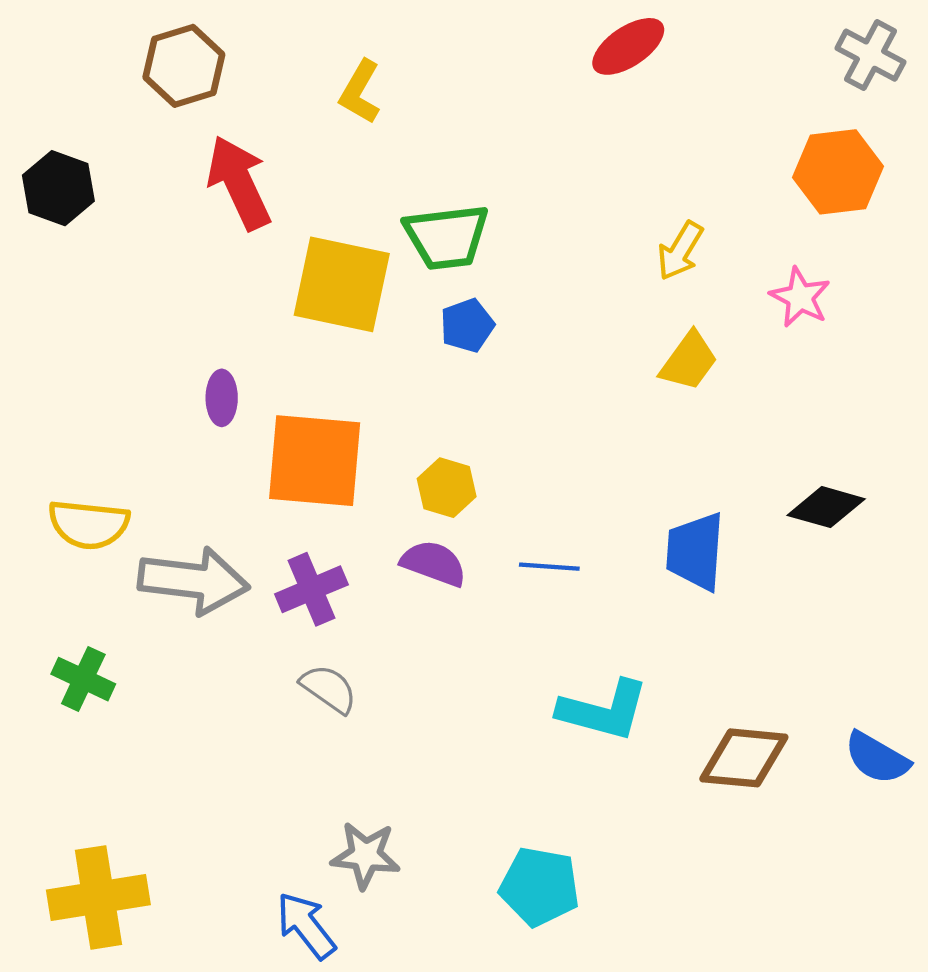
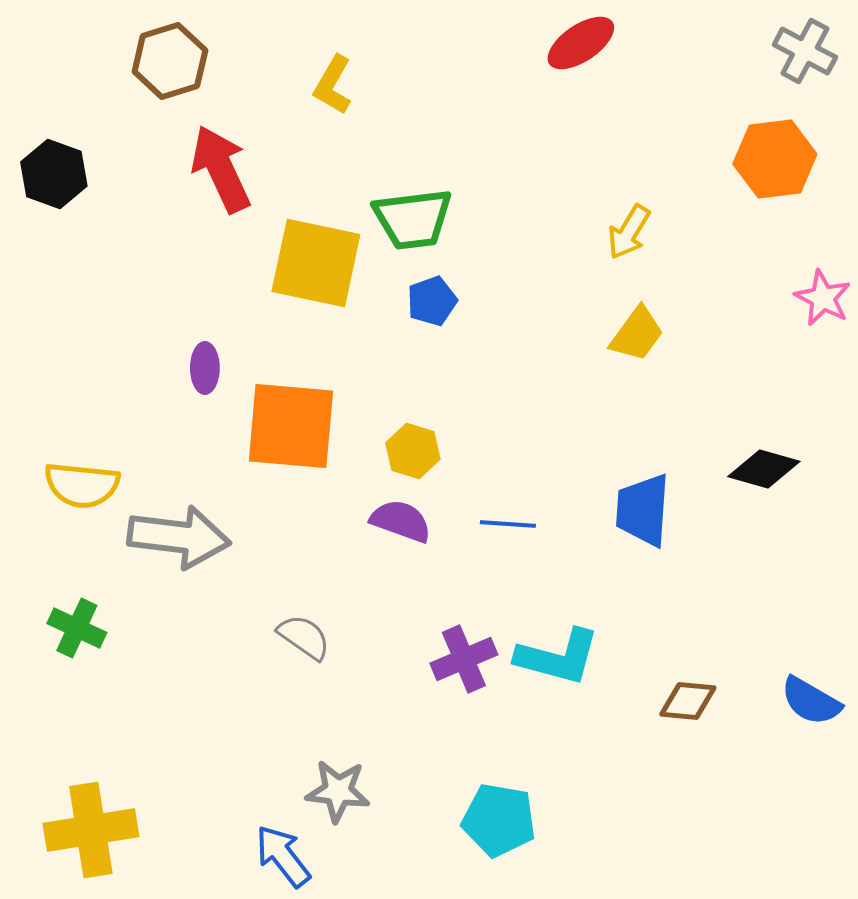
pink star: (800, 297) -> (823, 298), moved
purple cross: (311, 589) -> (464, 659), moved
brown diamond: (744, 758) -> (688, 701), size x0.7

